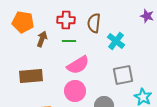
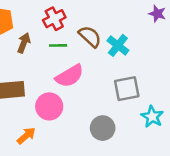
red cross: (66, 20) -> (54, 19), turned -30
brown semicircle: (94, 23) -> (90, 37), moved, turned 126
pink circle: (75, 91) -> (49, 106), moved

